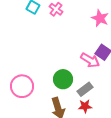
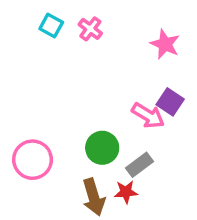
red star: (85, 106) -> (126, 192), moved

